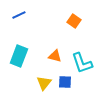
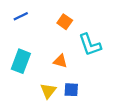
orange square: (74, 21) -> (65, 22), moved
cyan L-shape: (82, 63) -> (90, 45), moved

